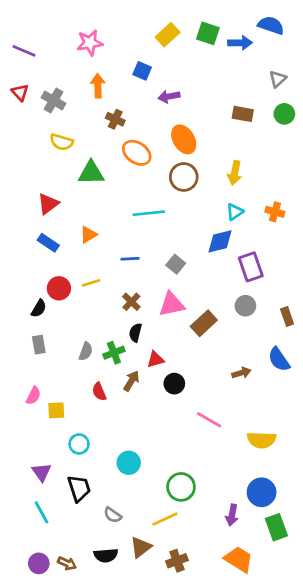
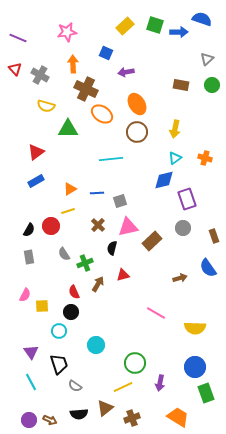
brown cross: (115, 119) -> (86, 89), size x1.6
orange triangle: (88, 235) -> (70, 189), moved
blue rectangle: (48, 243) -> (36, 181), turned -63
gray square: (176, 264) -> (120, 201), moved, turned 32
red circle: (59, 288) -> (51, 226), moved
black semicircle: (135, 333) -> (112, 248), moved
gray semicircle: (86, 351) -> (64, 254), moved, turned 128
red triangle: (156, 359) -> (123, 275), moved
black circle: (174, 384) -> (71, 312), moved
gray semicircle: (113, 515) -> (75, 386), moved
purple arrow: (232, 515) -> (160, 383), moved

